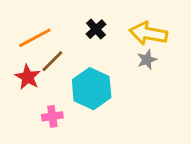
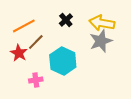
gray star: (147, 60) -> (101, 41), size x1.6

